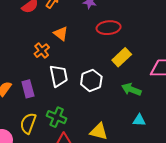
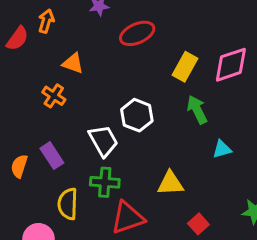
yellow rectangle: (122, 57) -> (185, 67), moved
white trapezoid: (59, 76) -> (103, 141), moved
green arrow: (131, 89) -> (197, 110), turned 60

